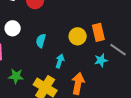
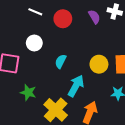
cyan arrow: (60, 61) -> (76, 86), size x1.5

